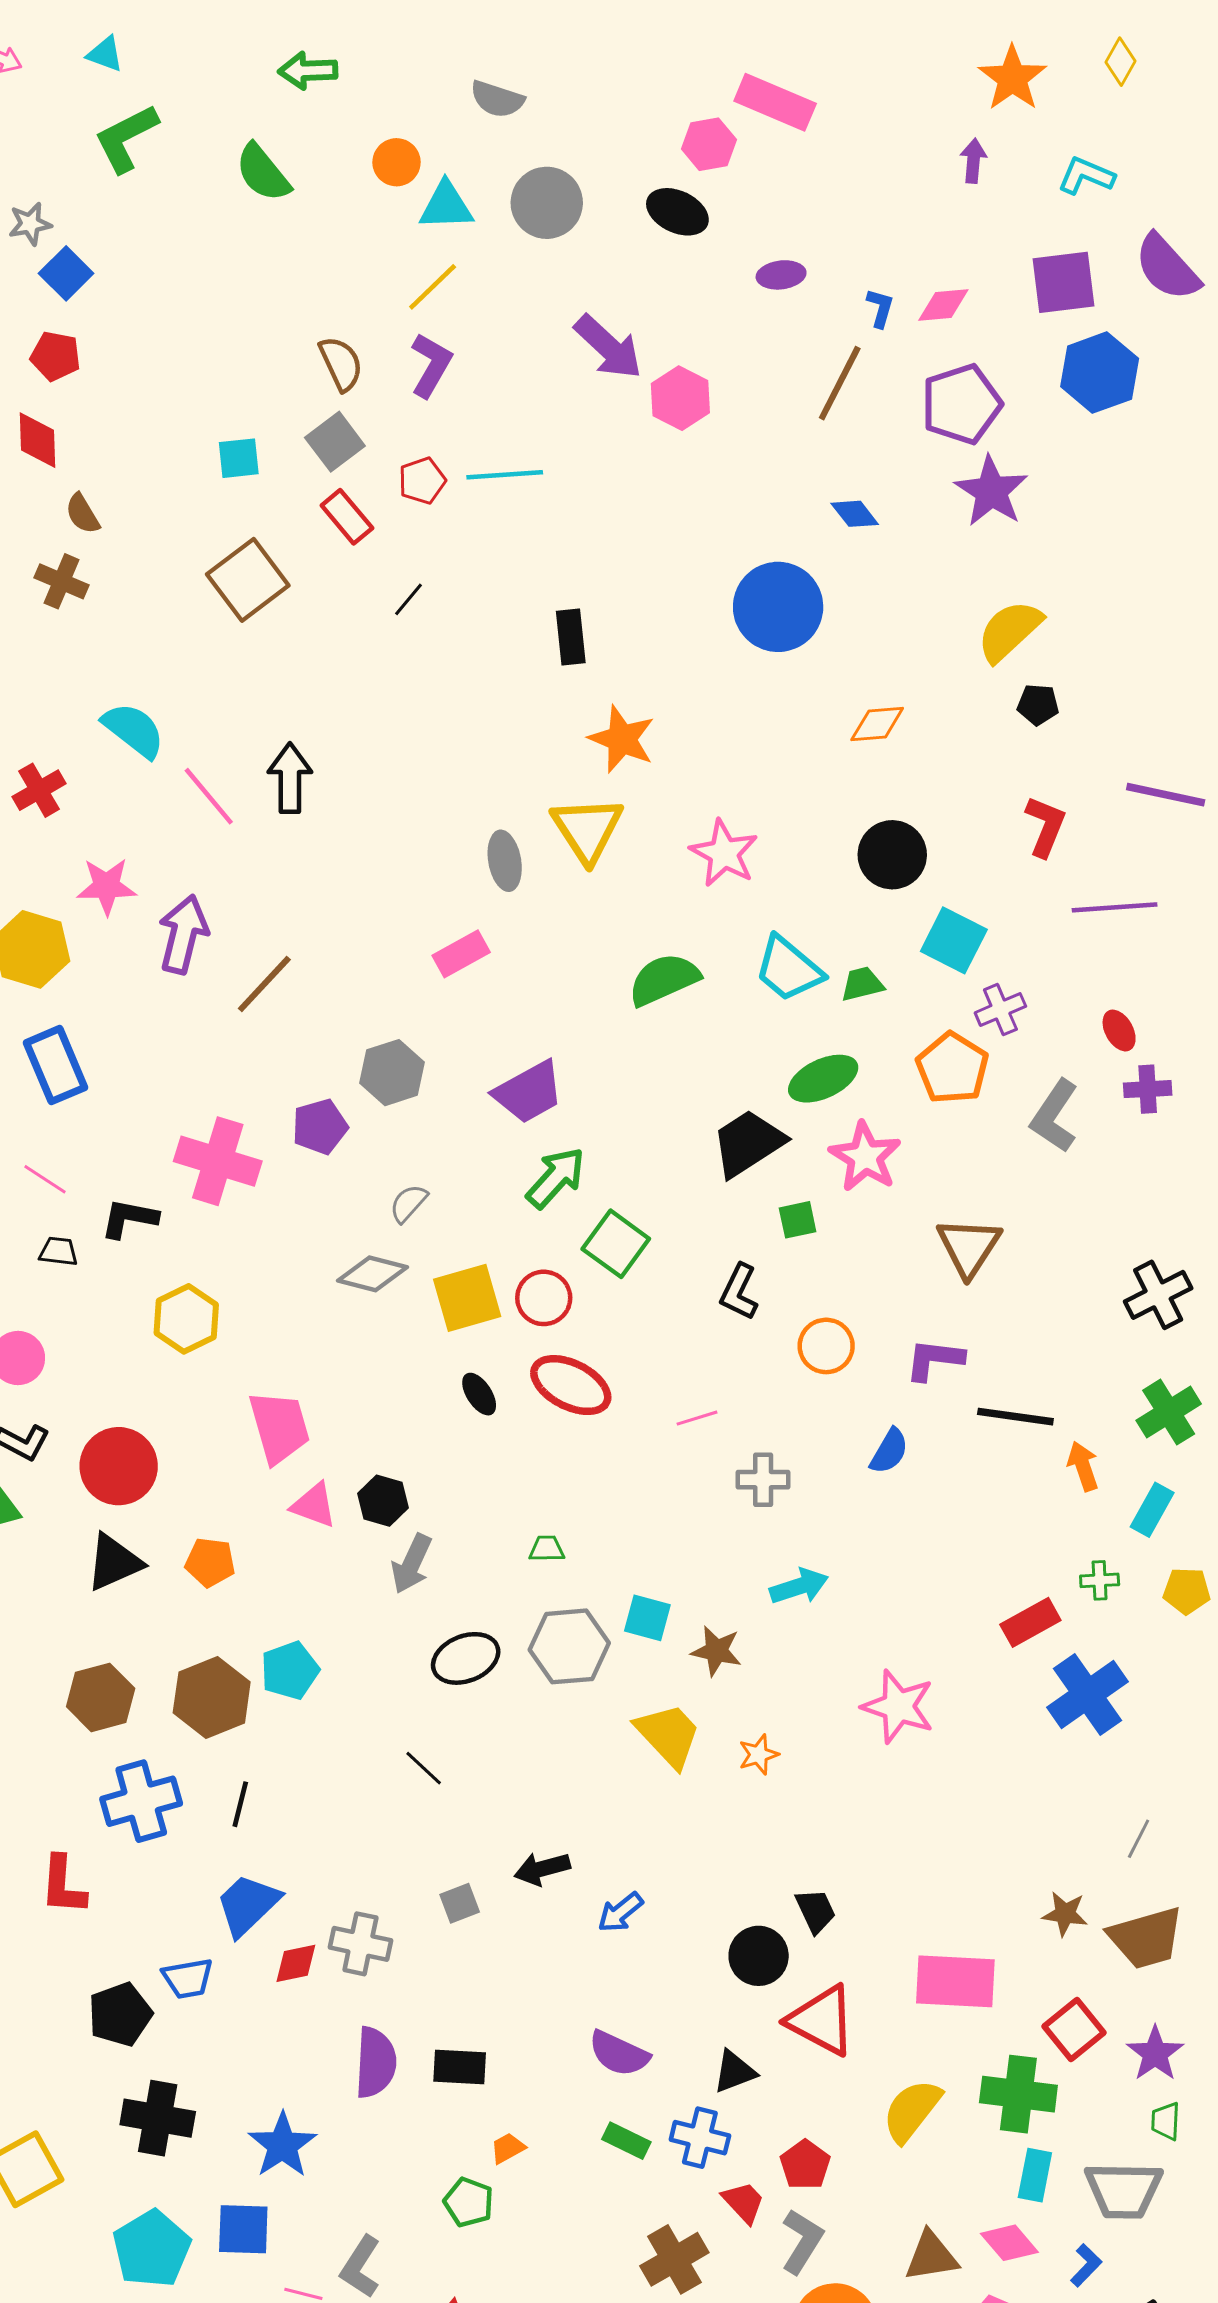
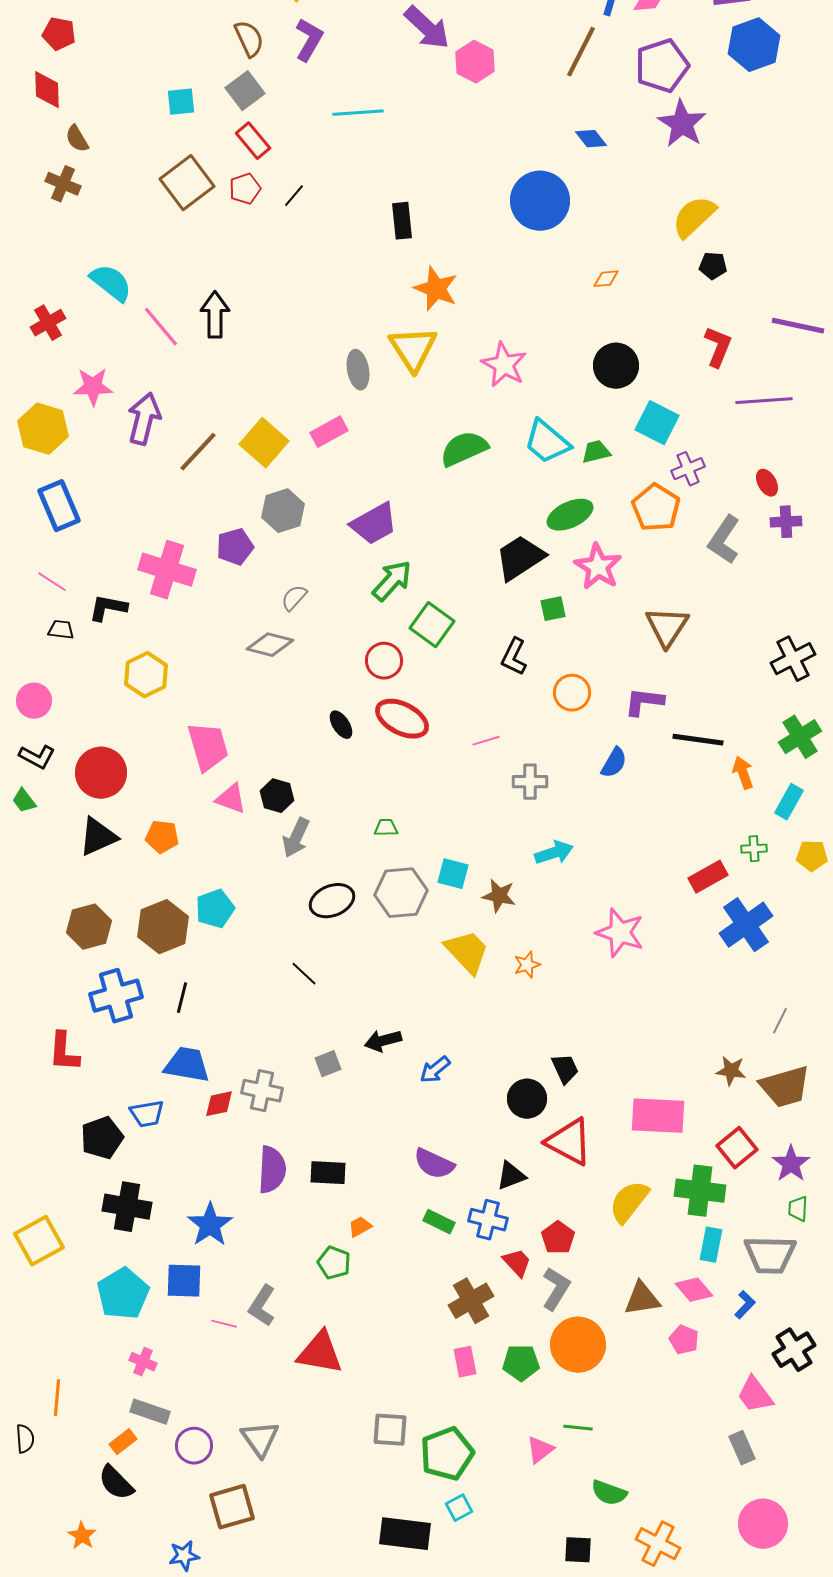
red pentagon: (422, 481) -> (245, 189), moved
orange diamond: (877, 724) -> (606, 279), size x0.7
yellow square: (467, 1298) -> (264, 443), moved, turned -33
blue trapezoid: (248, 1905) -> (187, 1065), turned 54

